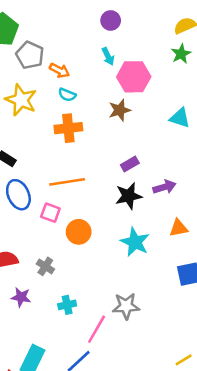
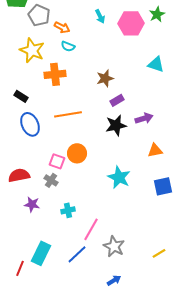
pink hexagon: (134, 77) -> (131, 23), moved
brown star: (120, 110) -> (105, 78), moved
orange cross: (68, 128) -> (55, 74), moved
pink square: (50, 213) -> (57, 161), moved
cyan star: (135, 242) -> (119, 177), moved
gray star: (126, 306) -> (114, 246), moved, turned 30

